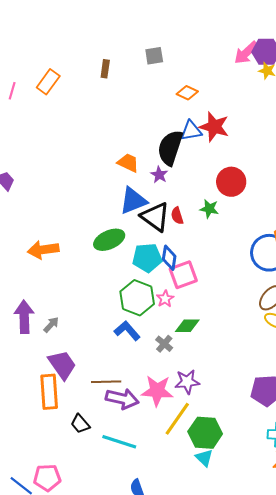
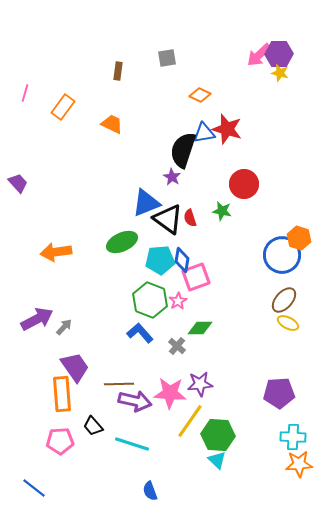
orange rectangle: (48, 82) -> (63, 107), moved
orange trapezoid: (128, 163) -> (112, 124), moved
purple arrow: (24, 317) -> (37, 319), turned 64
pink pentagon: (47, 478) -> (60, 441), moved

